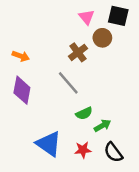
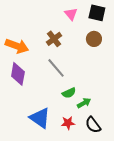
brown circle: (102, 38) -> (94, 39), moved
brown cross: (78, 52) -> (54, 39), moved
orange arrow: (21, 56) -> (17, 46), size x1.6

